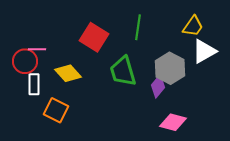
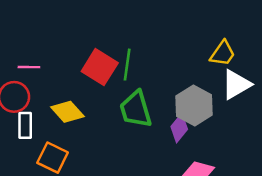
green line: (138, 27) -> (127, 65), moved
pink line: (37, 49) -> (29, 67), moved

